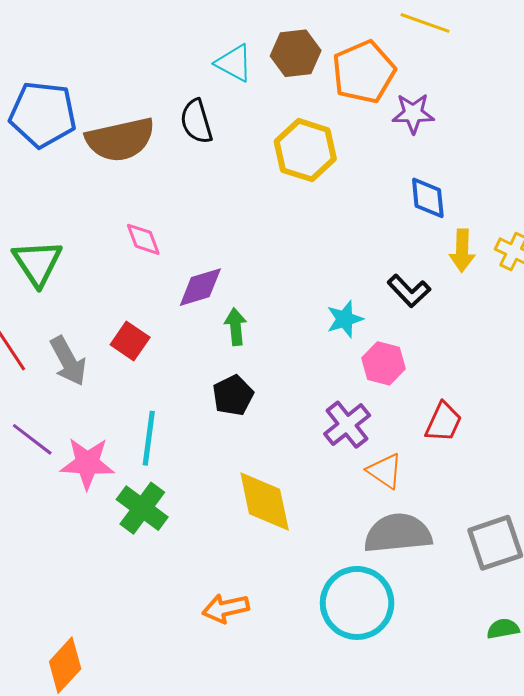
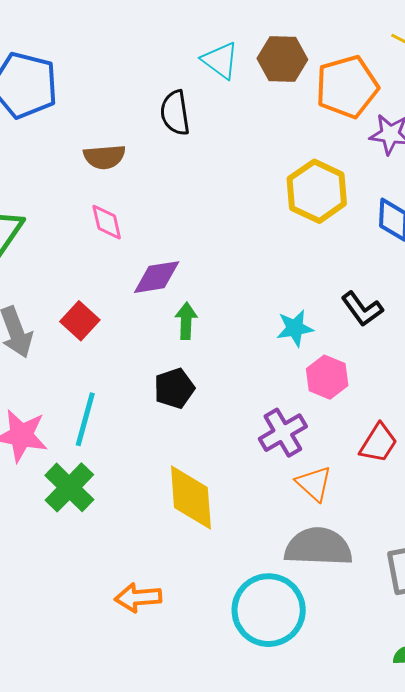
brown semicircle: (120, 139) -> (104, 157), moved, size x0.6
yellow hexagon: (305, 150) -> (317, 191), moved

